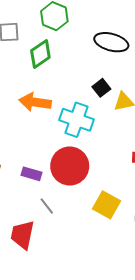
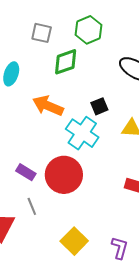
black square: (101, 88) -> (99, 106), moved
yellow square: (106, 205) -> (74, 241), moved

